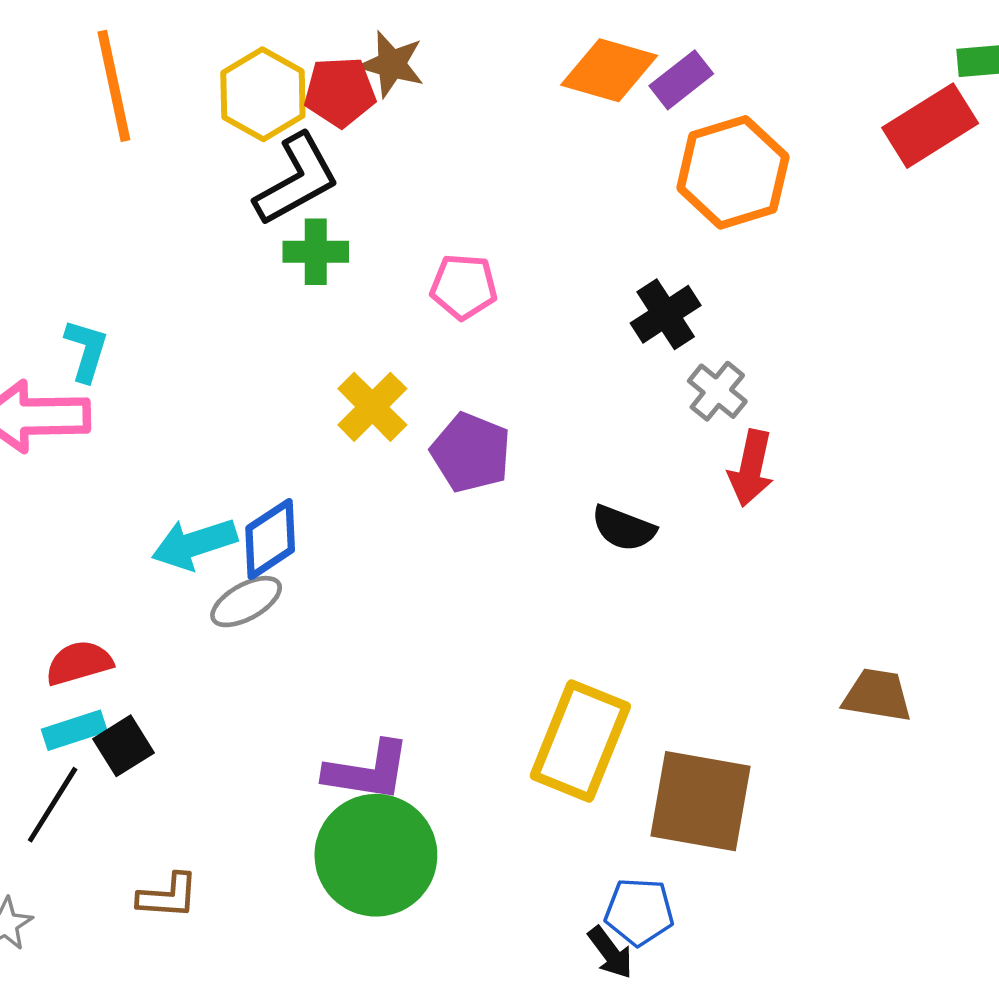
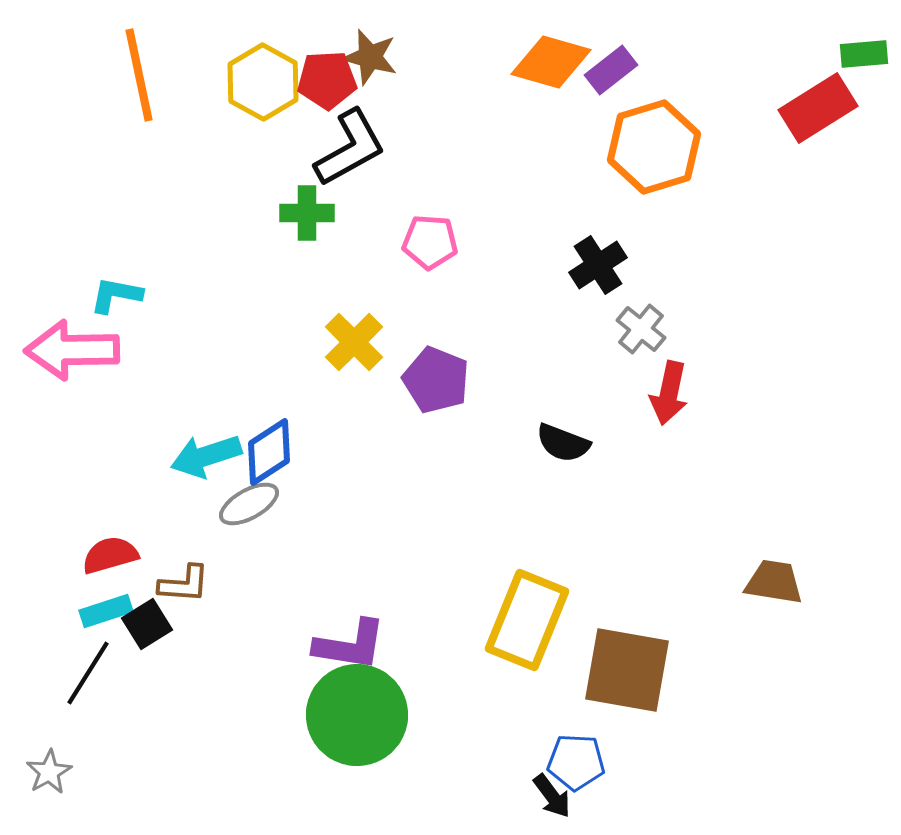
black L-shape: (297, 180) -> (350, 148), moved
cyan L-shape: (86, 350) -> (116, 295), turned -96
brown L-shape: (168, 896) -> (184, 584), moved

